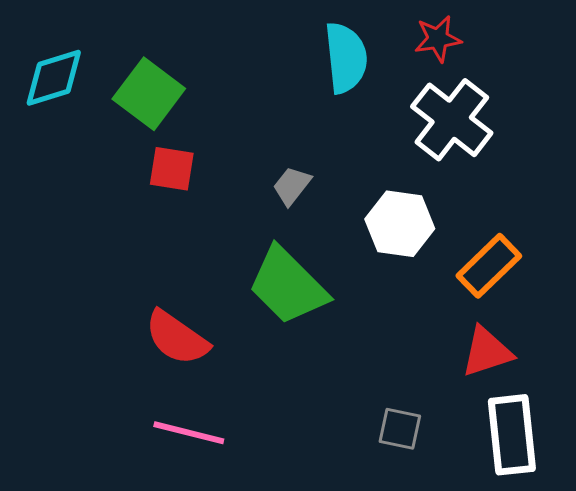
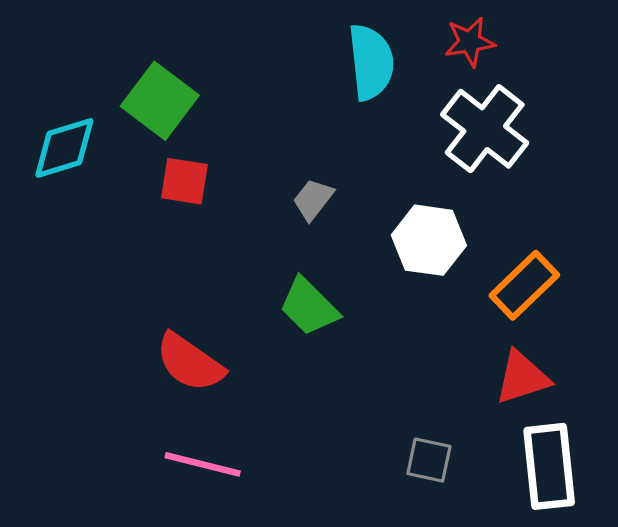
cyan diamond: (54, 78) -> (64, 148), moved
green trapezoid: (288, 286) -> (309, 307), size x0.7

